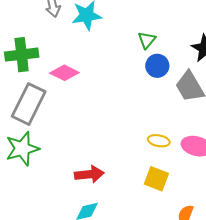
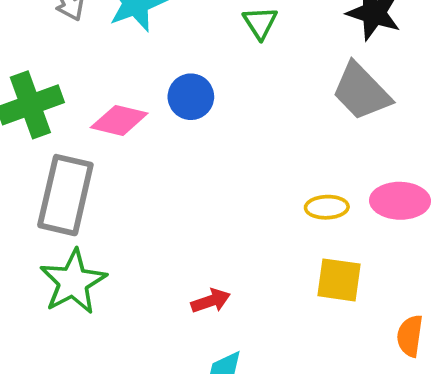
blue circle: (157, 66) -> (191, 97), moved
red arrow: (89, 174) -> (211, 301), size x0.7

